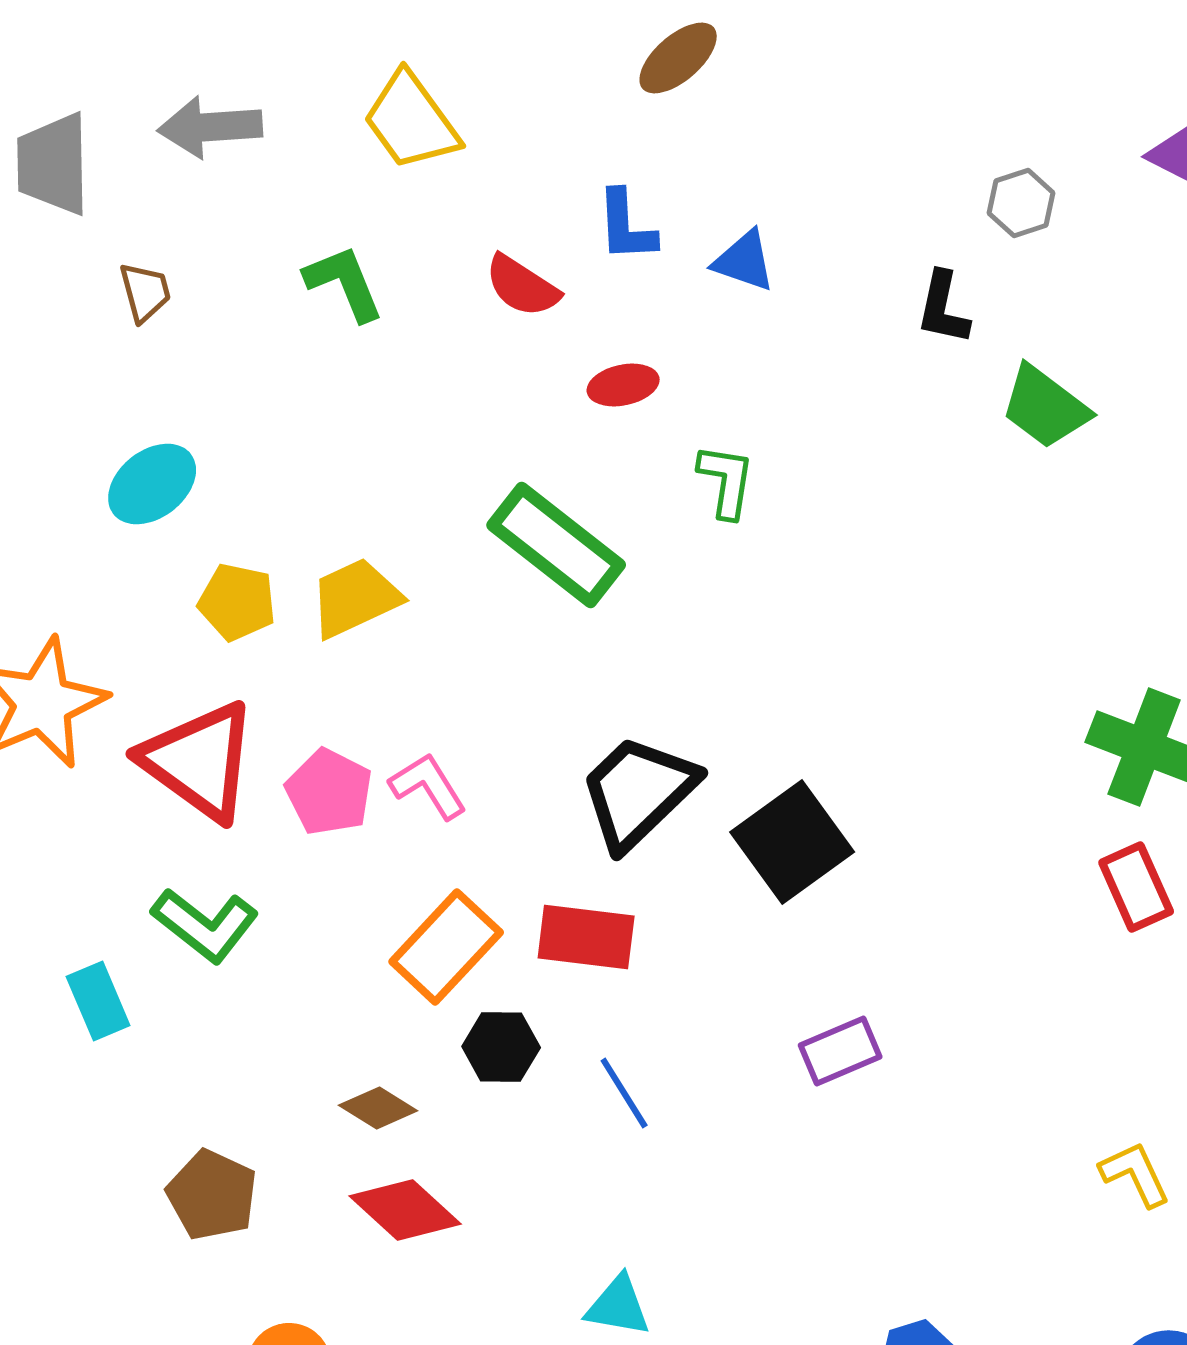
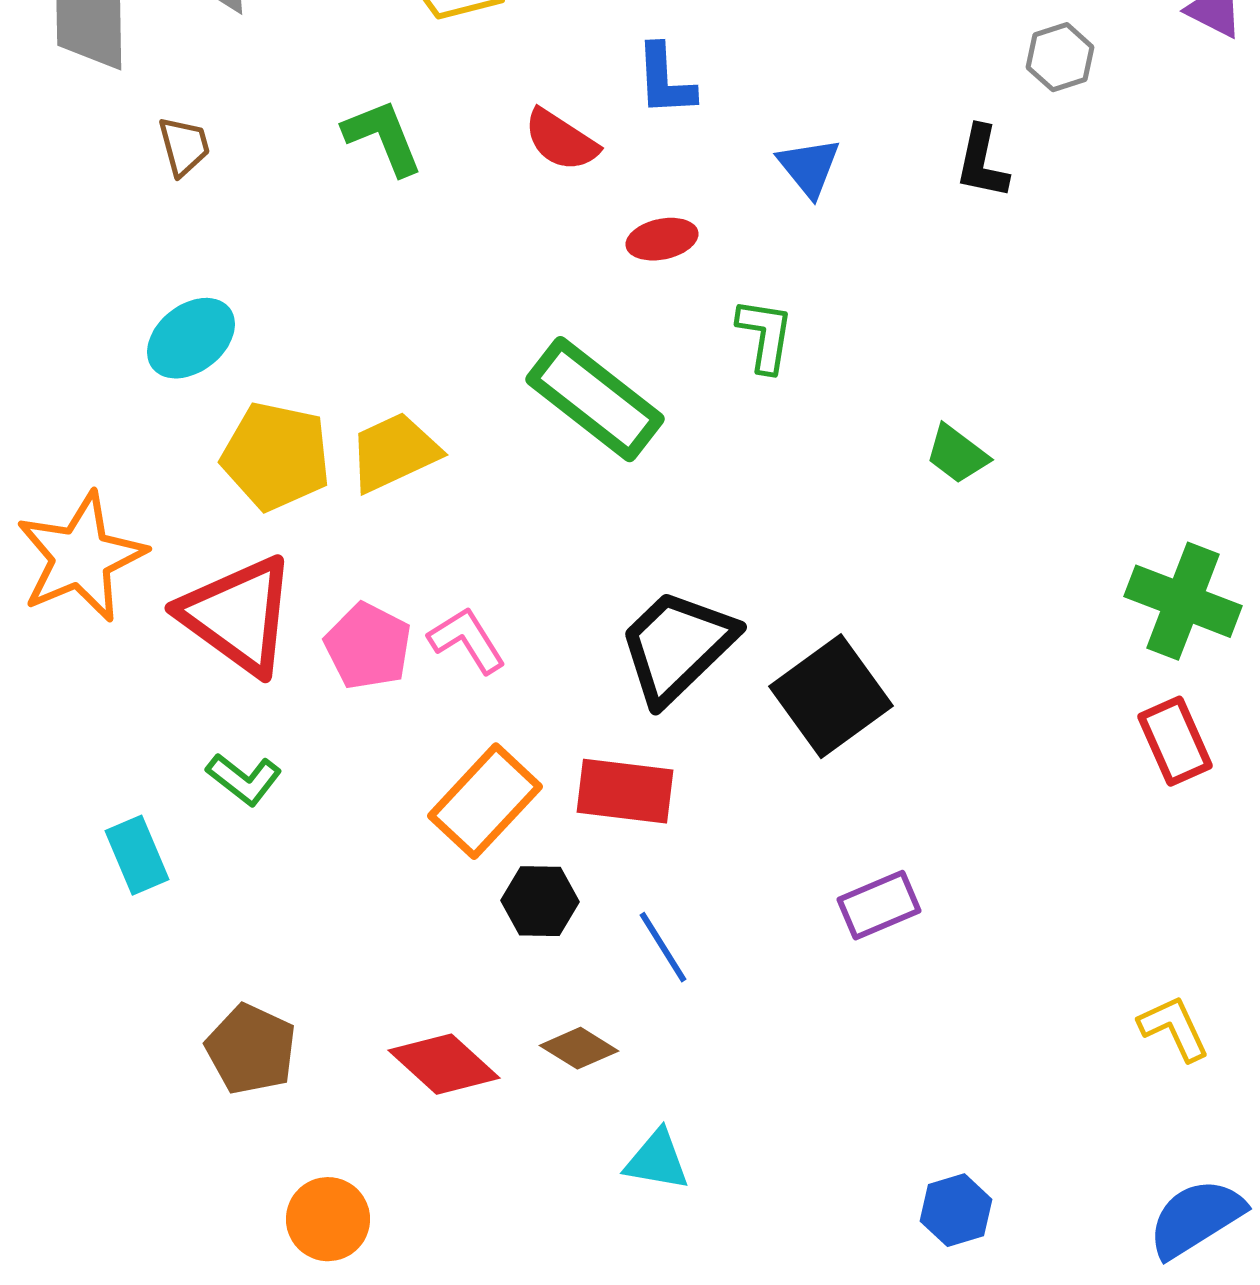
blue triangle: (744, 261) -> (809, 167), moved, turned 32
green trapezoid: (1045, 407) -> (957, 454), moved, size x0.7
yellow pentagon: (237, 602) -> (276, 456), size x1.4
green L-shape: (205, 925) -> (244, 779), size x0.7
brown diamond: (378, 1108) -> (579, 1048), moved

